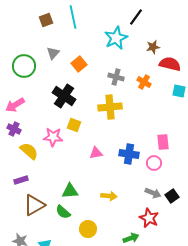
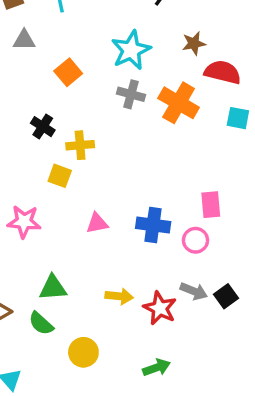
cyan star: (116, 38) -> (131, 50), moved
gray triangle: (53, 53) -> (24, 40), moved, turned 48
orange cross: (144, 82) -> (179, 103), size x1.6
black cross: (64, 96) -> (43, 127), size x0.6
yellow cross: (110, 107) -> (80, 145), moved, size x0.7
pink star: (53, 137) -> (24, 222), moved
red star: (149, 218) -> (160, 308), moved

